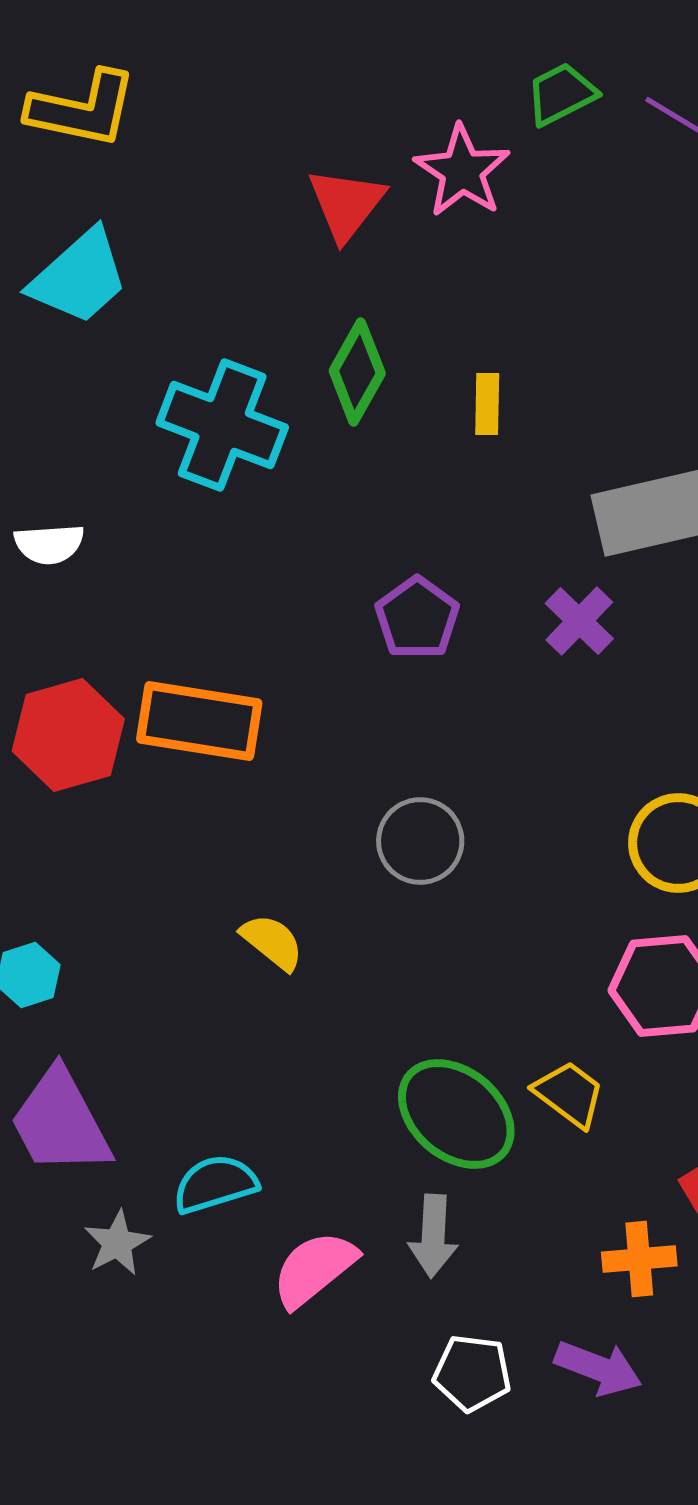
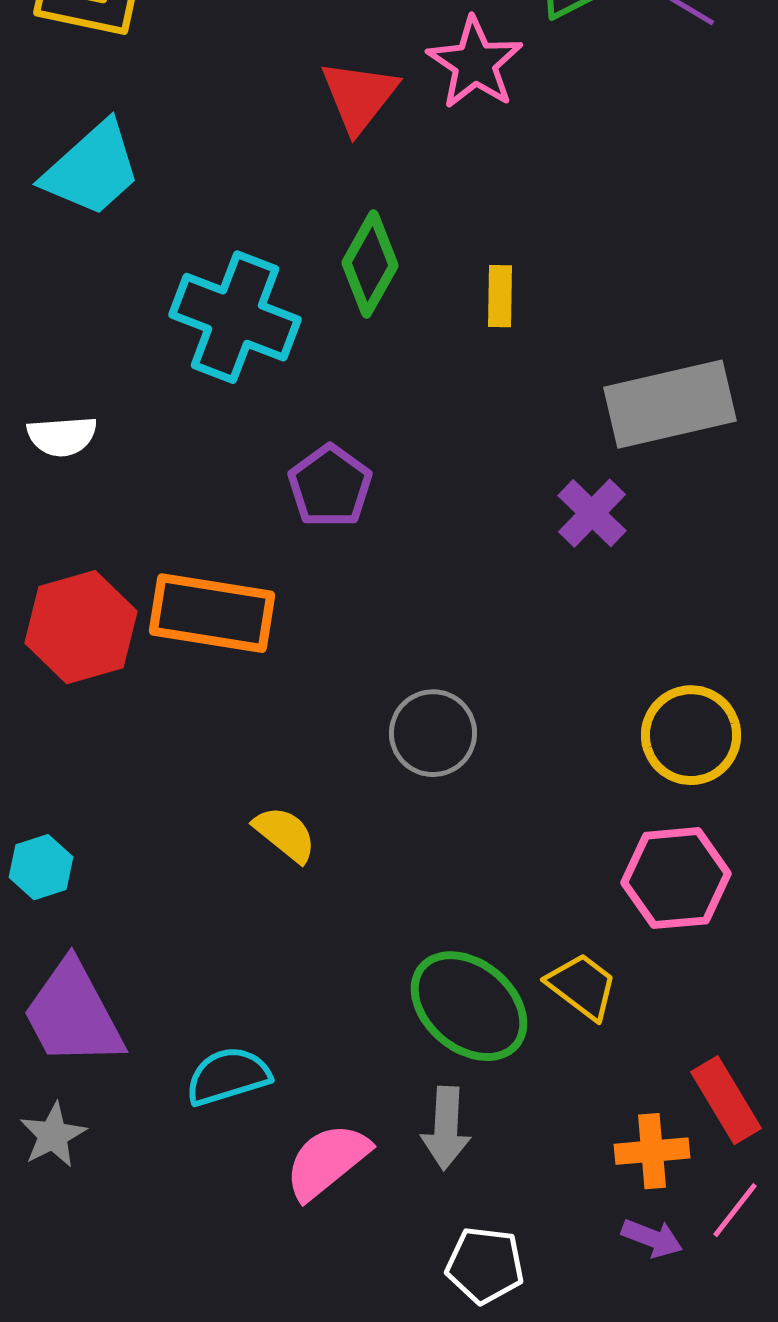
purple pentagon: (417, 618) -> (330, 486), moved
gray star: (117, 1243) -> (53, 1135), moved
purple arrow: (598, 1368) -> (652, 1238), moved, size x0.7

